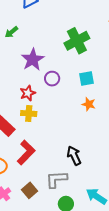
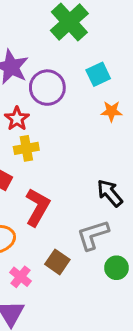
purple circle: (52, 79) -> (47, 88), size x1.5

